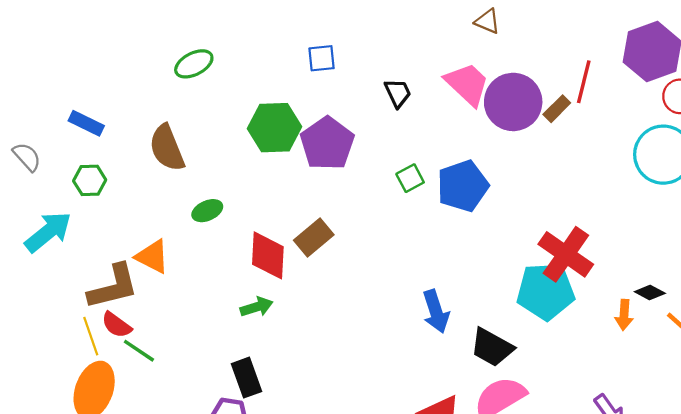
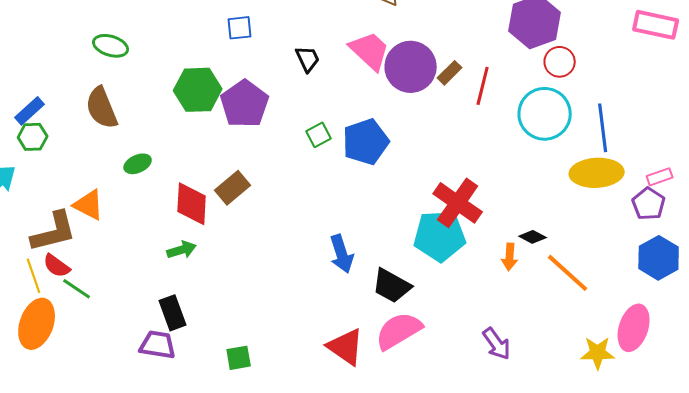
green ellipse: (194, 64) -> (111, 46), moved, turned 44
red line: (584, 82) -> (483, 86), moved
blue rectangle: (86, 123) -> (30, 111), moved, turned -68

